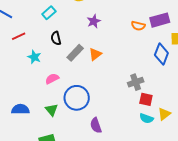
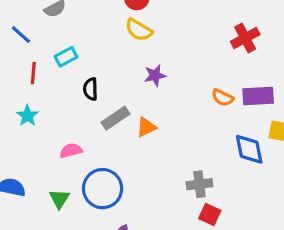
cyan rectangle: (49, 13) -> (66, 57), moved
red line: (19, 36) -> (33, 73), turned -72
blue diamond: (161, 54) -> (249, 149), turned -45
cyan star: (34, 57) -> (27, 116), moved

